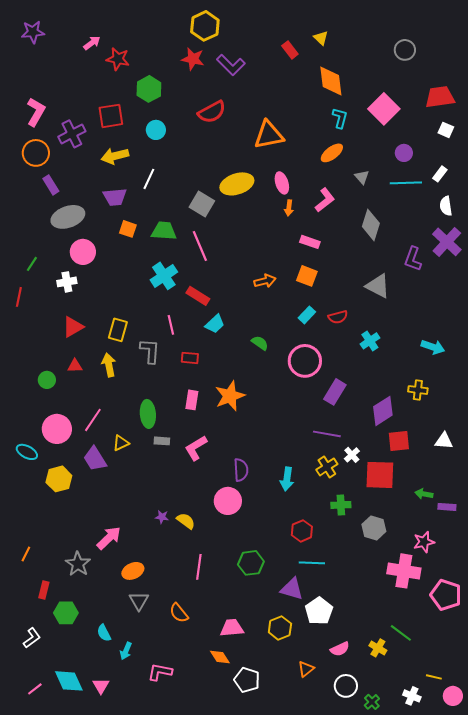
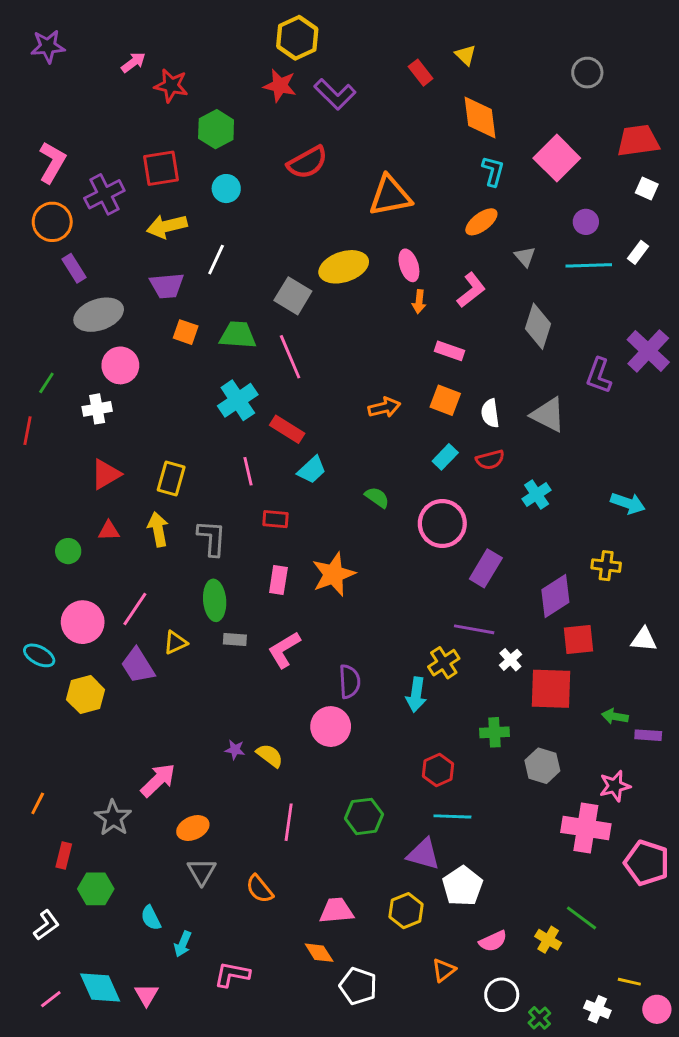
white semicircle: (446, 206) -> (490, 413), moved
gray L-shape: (150, 351) -> (212, 538), moved
yellow cross: (327, 467) -> (444, 663), moved

